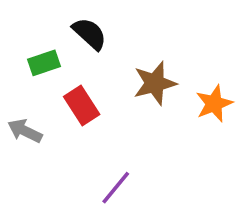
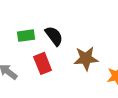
black semicircle: (90, 34) -> (54, 36), moved

